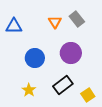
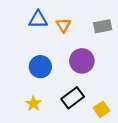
gray rectangle: (77, 19) -> (103, 26), moved, turned -63
blue triangle: (14, 26) -> (38, 19), moved

